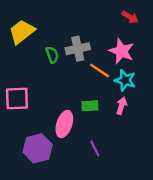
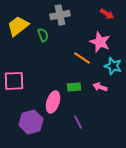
gray cross: (78, 49) -> (60, 15), moved
green semicircle: (52, 55) -> (43, 35), moved
cyan star: (125, 80) -> (113, 66), moved
pink arrow: (121, 106) -> (100, 87), turned -88

